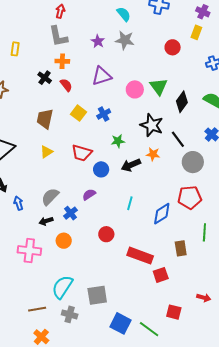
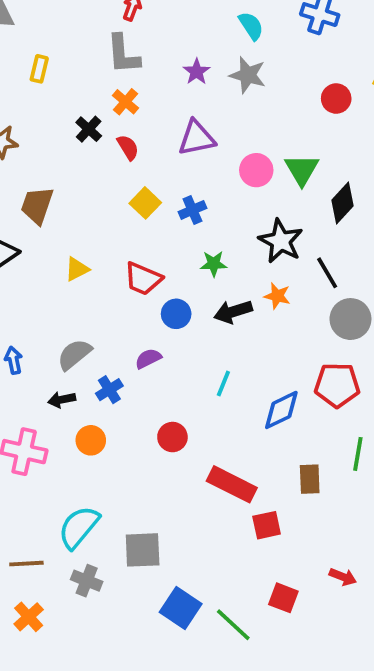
orange cross: (62, 61) -> (125, 102), turned 32
brown trapezoid: (45, 119) -> (37, 205), moved

